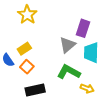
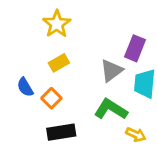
yellow rectangle: (24, 49) -> (59, 63), moved

